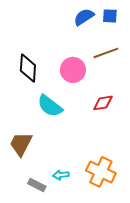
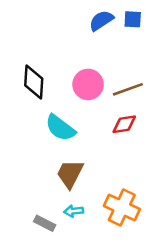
brown line: (106, 53) -> (128, 89), moved
brown trapezoid: (21, 144) -> (70, 174), moved

